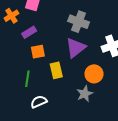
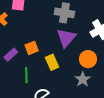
purple rectangle: (29, 32) -> (11, 55), moved

